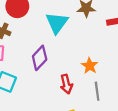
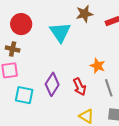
purple diamond: (40, 58) -> (52, 84), moved

